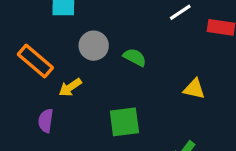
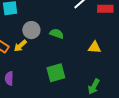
yellow arrow: (70, 87) -> (20, 46), moved

